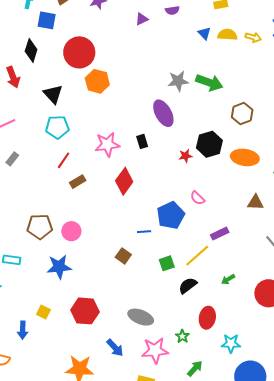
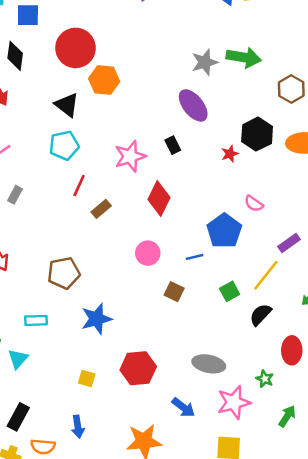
black triangle: (53, 94) -> (67, 105), moved
pink circle: (71, 231) -> (148, 253), moved
blue arrow: (23, 330) -> (78, 427), moved

